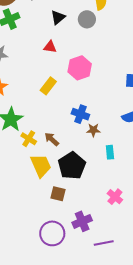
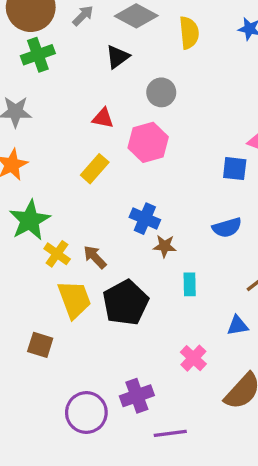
gray circle: (87, 19) -> (161, 92), moved
red triangle: (50, 47) -> (103, 118), moved
brown square: (58, 194) -> (40, 345), moved

